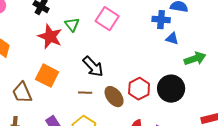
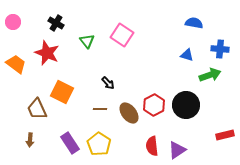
blue cross: (161, 20) -> (220, 49), moved
red star: (50, 37) -> (47, 53), moved
black arrow: (93, 67) -> (108, 83), size x0.6

